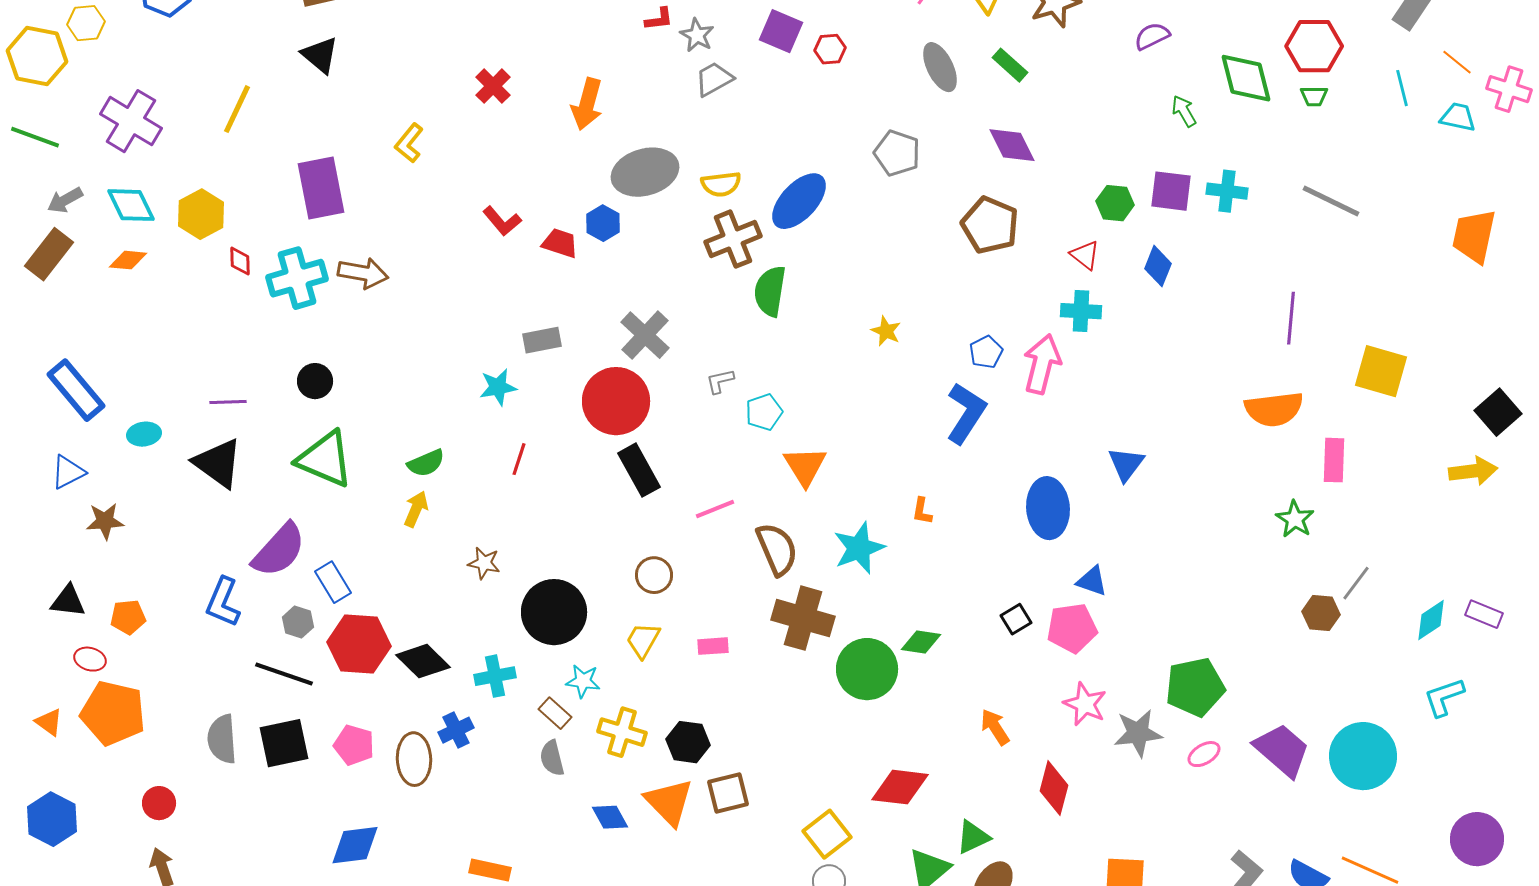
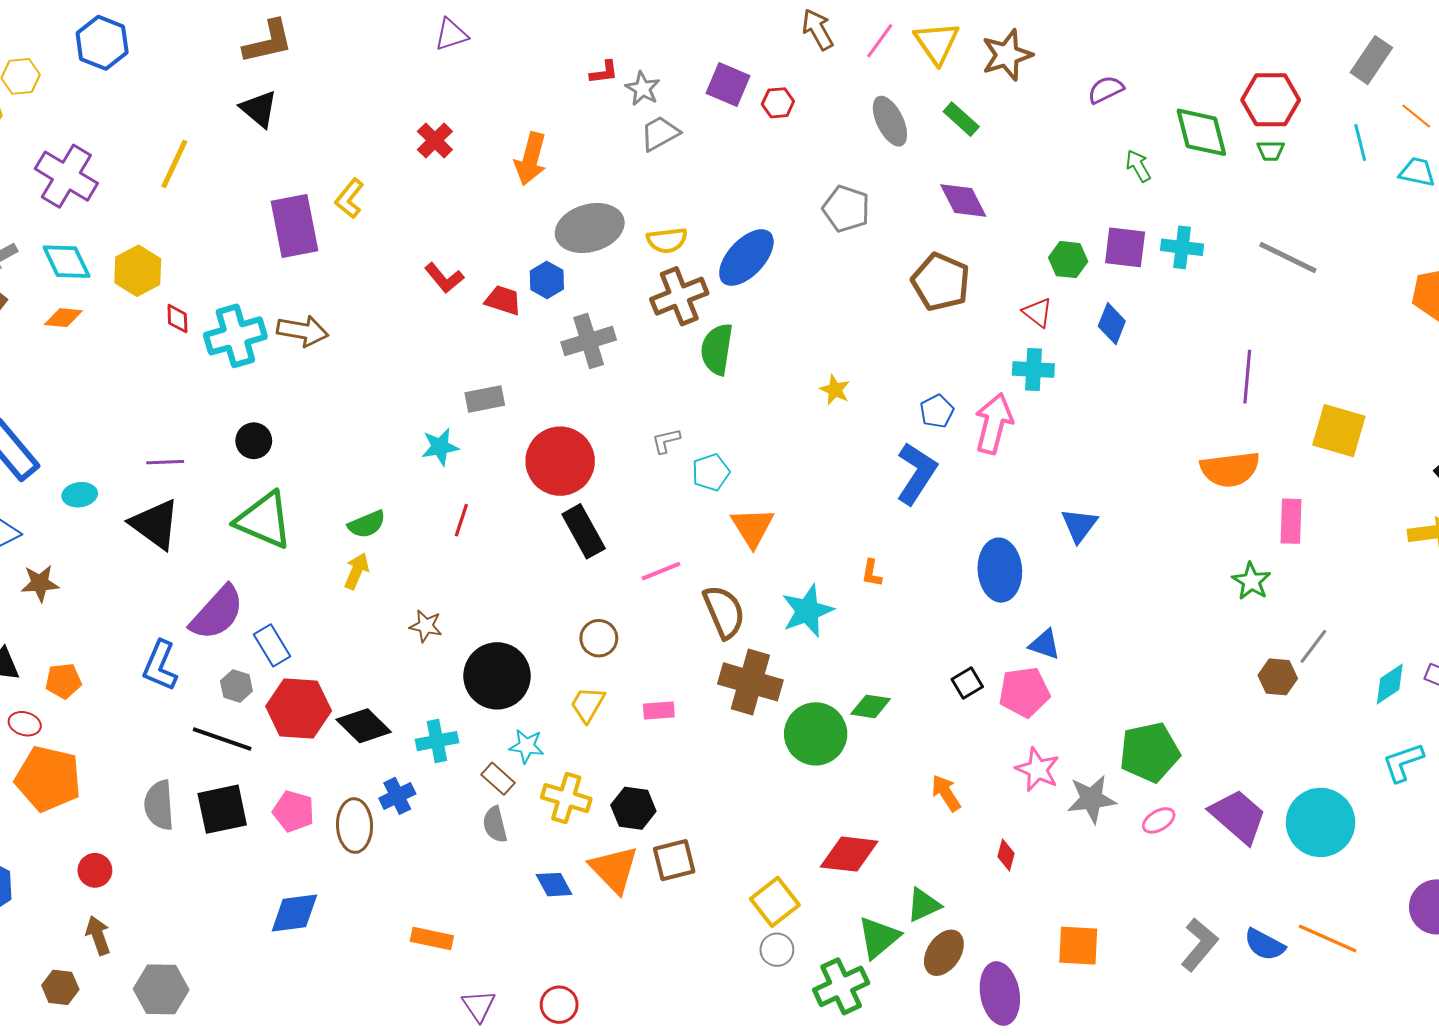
purple rectangle: (321, 188) -> (294, 226), moved
gray cross: (645, 335) -> (589, 341), moved, turned 30
red diamond: (1054, 788) -> (1006, 855), size x0.6

